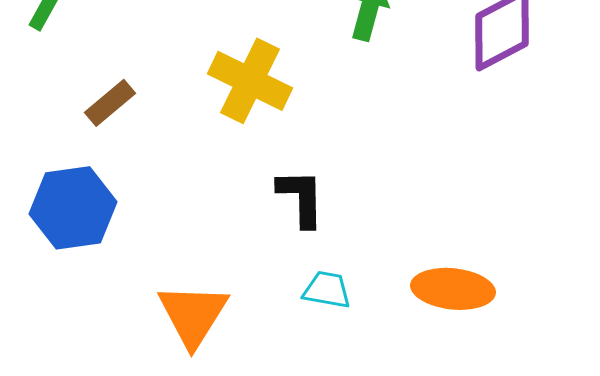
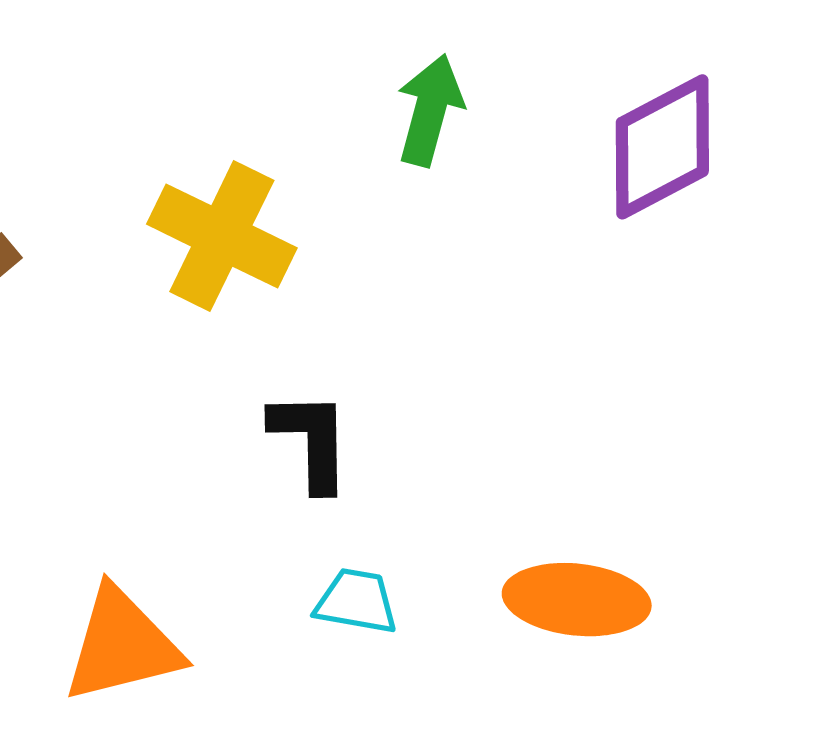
orange triangle: (193, 315) -> (122, 645), turned 44

